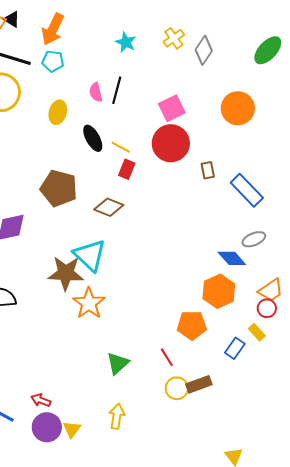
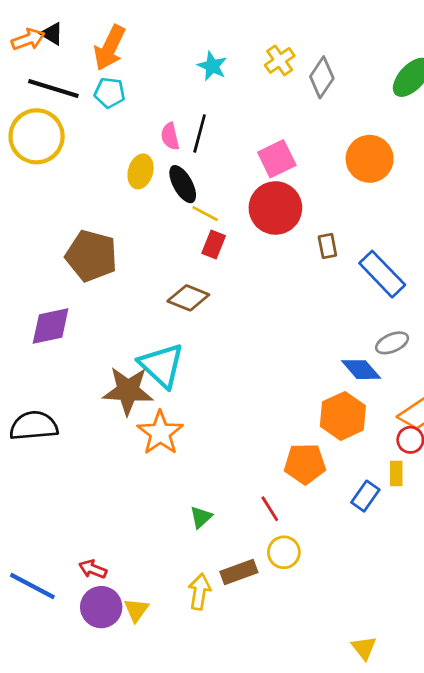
yellow ellipse: (58, 112) -> (141, 171), moved
black ellipse: (93, 138) -> (183, 184), moved
brown pentagon: (59, 188) -> (91, 256), moved
yellow rectangle: (257, 332) -> (396, 474), turned 42
green triangle: (118, 363) -> (201, 517), size x0.7
brown rectangle: (199, 384) -> (239, 572), moved

